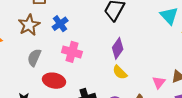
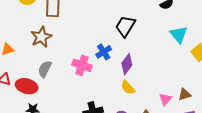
blue cross: (60, 24) -> (104, 52), moved
red ellipse: (54, 81) -> (27, 86), moved

